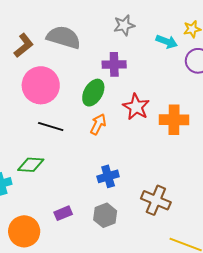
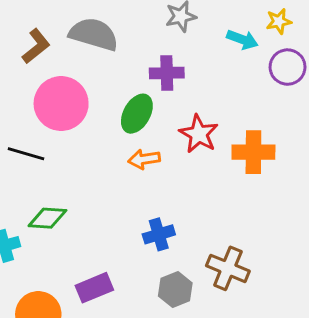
orange arrow: (98, 124) -> (144, 159), turned -125
black line: (51, 126) -> (26, 154), moved
purple rectangle: (63, 213) -> (94, 288), size x1.4
gray hexagon: (105, 215) -> (175, 290), moved

